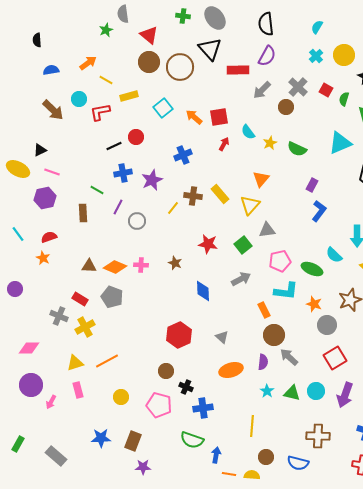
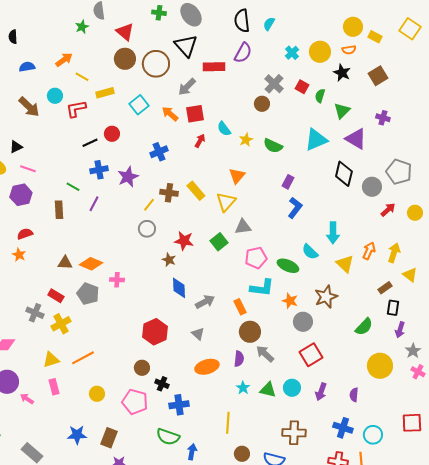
cyan semicircle: (317, 27) -> (269, 24), moved
gray arrow: (262, 90) -> (187, 87), moved
gray circle: (137, 221) -> (147, 229), moved
brown star: (175, 263) -> (169, 260), moved
pink cross: (141, 265) -> (117, 280), moved
gray arrow: (241, 279) -> (205, 302), moved
purple arrow: (345, 395) -> (321, 392), size x0.7
pink arrow: (51, 402) -> (27, 399), turned 96

